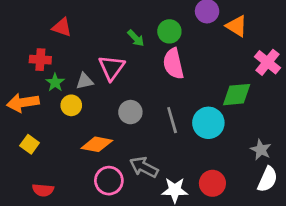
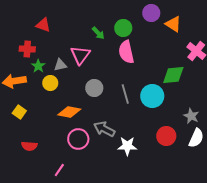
red circle: (212, 183) -> (166, 136), moved

